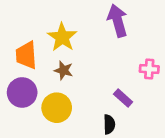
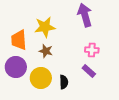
yellow star: (62, 37) -> (45, 27), turned 30
pink cross: (149, 69) -> (92, 50), moved
black semicircle: (109, 124) -> (64, 82), moved

